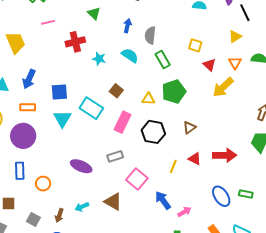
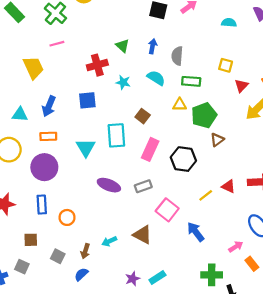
green triangle: (94, 13) -> (122, 46), moved
pink line: (48, 22) -> (57, 44), moved
green rectangle: (163, 60) -> (191, 81), turned -54
red triangle: (209, 65) -> (241, 86), turned 32
blue square: (59, 92) -> (87, 100), moved
yellow triangle: (148, 99) -> (180, 105), moved
cyan rectangle: (91, 108) -> (116, 135), turned 55
brown triangle: (189, 128) -> (217, 140), moved
purple ellipse: (81, 166) -> (109, 185), moved
yellow line: (173, 166) -> (206, 195), turned 32
pink arrow: (184, 212) -> (236, 247), moved

